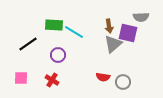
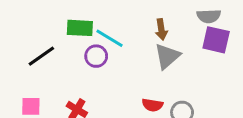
purple square: (128, 33) -> (216, 40), moved
purple circle: (58, 55) -> (96, 56), moved

